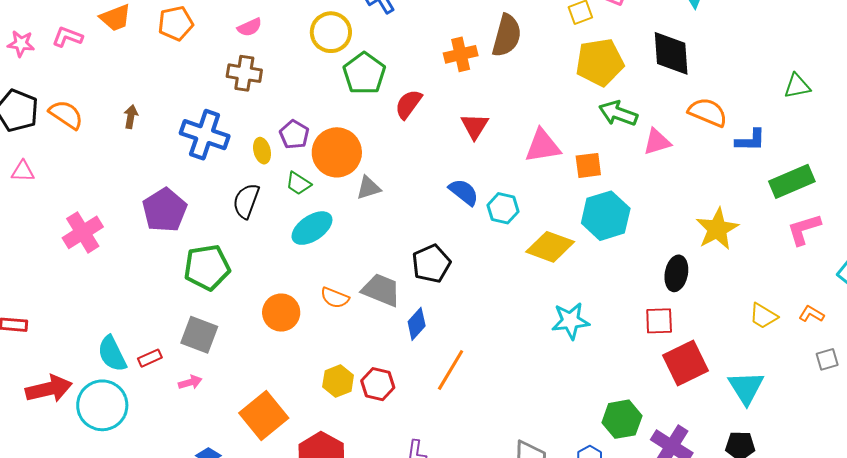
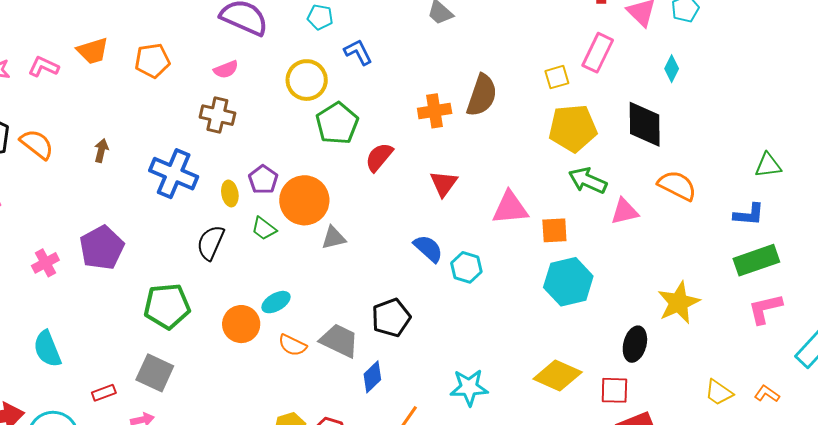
blue L-shape: (750, 140) -> (749, 215), moved
purple pentagon: (165, 210) -> (102, 248), moved
cyan ellipse: (312, 228) -> (276, 302), moved, size x0.7
pink cross: (83, 232) -> (45, 263), size x0.7
yellow diamond: (550, 247) -> (558, 375), moved
orange circle: (281, 313) -> (241, 324), moved
cyan star: (570, 321) -> (469, 387), moved
cyan semicircle: (112, 354) -> (47, 349), moved

